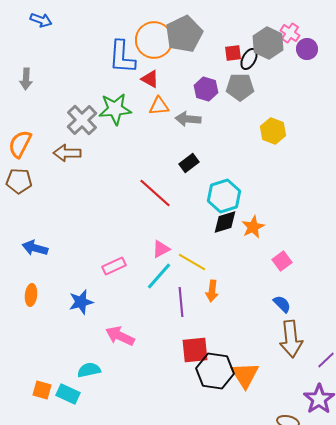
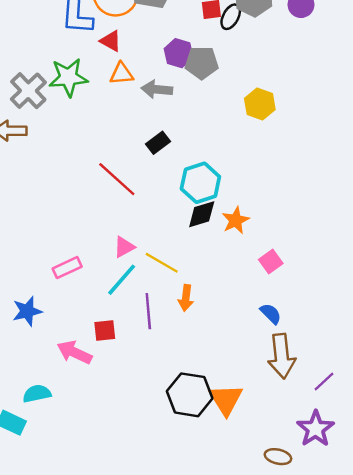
gray pentagon: (240, 87) -> (202, 63), moved
red square: (195, 350) -> (105, 331), moved, size x0.7

